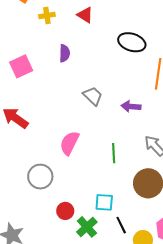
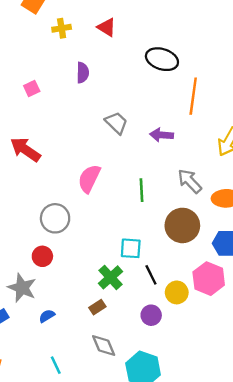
pink square: (21, 66) -> (32, 88), size x0.6
red circle: (65, 211) -> (42, 256), moved

